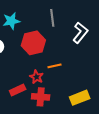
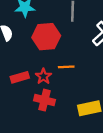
red rectangle: (18, 90) -> (20, 77), moved

